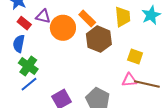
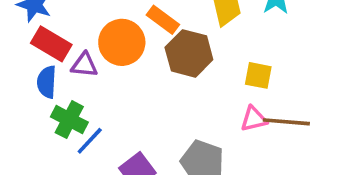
purple triangle: (43, 16) -> (84, 65), moved
red rectangle: (24, 23) -> (51, 44), size x1.5
blue line: (29, 84) -> (90, 141), moved

